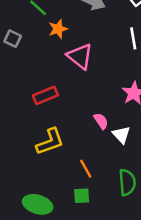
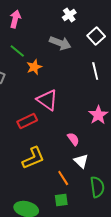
pink triangle: (80, 56) -> (47, 100), moved
white triangle: (121, 135) -> (81, 161), moved

